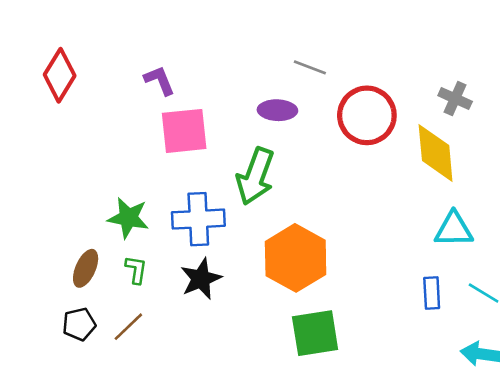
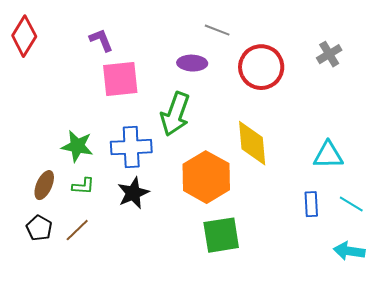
gray cross: (455, 99) -> (329, 54), turned 35
yellow diamond: (436, 153) -> (252, 143), moved
green L-shape: (136, 270) -> (83, 186), turned 85
black pentagon: (79, 324) -> (39, 228), turned -30

